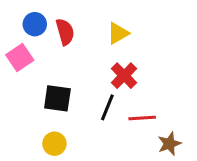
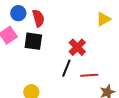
yellow triangle: (118, 33) -> (103, 19), moved
black square: (57, 98) -> (33, 41), moved

